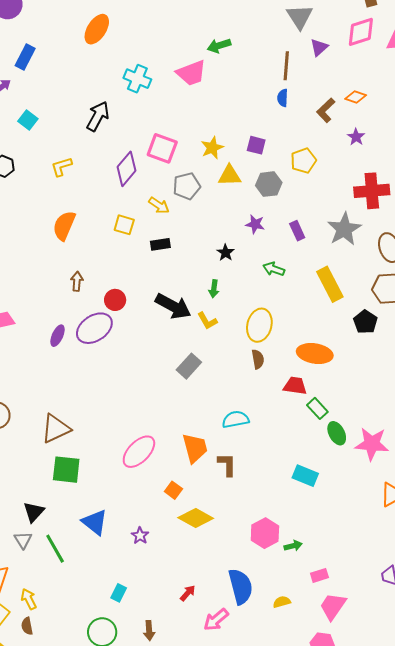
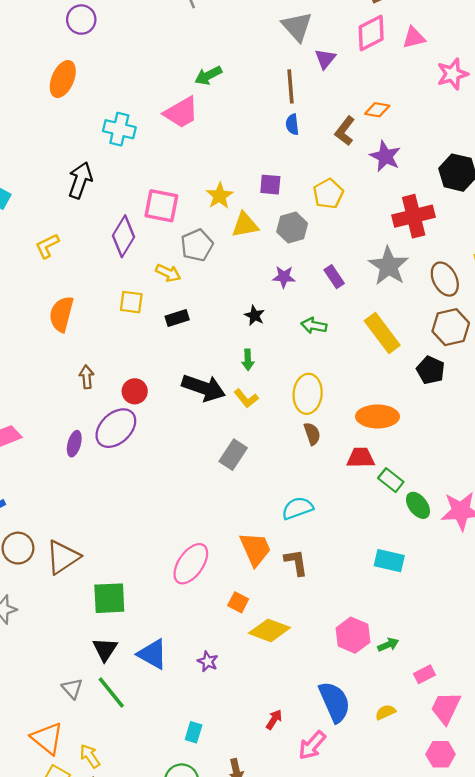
purple star: (356, 137) -> (385, 156), size x1.5
brown triangle: (56, 429) -> (63, 557), moved
black triangle: (34, 512) -> (105, 649), moved

